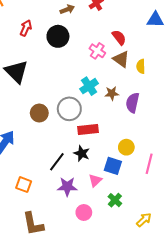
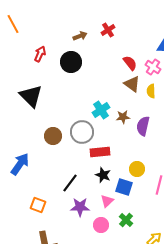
pink cross: (97, 51) -> (153, 67), moved
black star: (82, 153) -> (103, 175), moved
pink circle: (84, 212) -> (101, 225), moved

